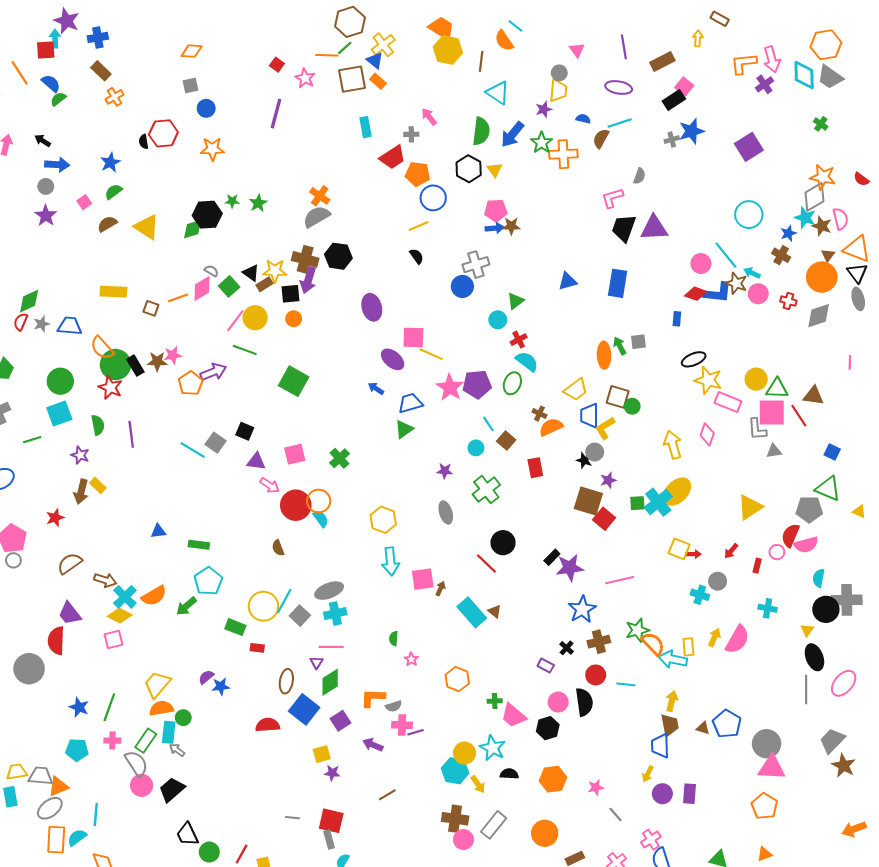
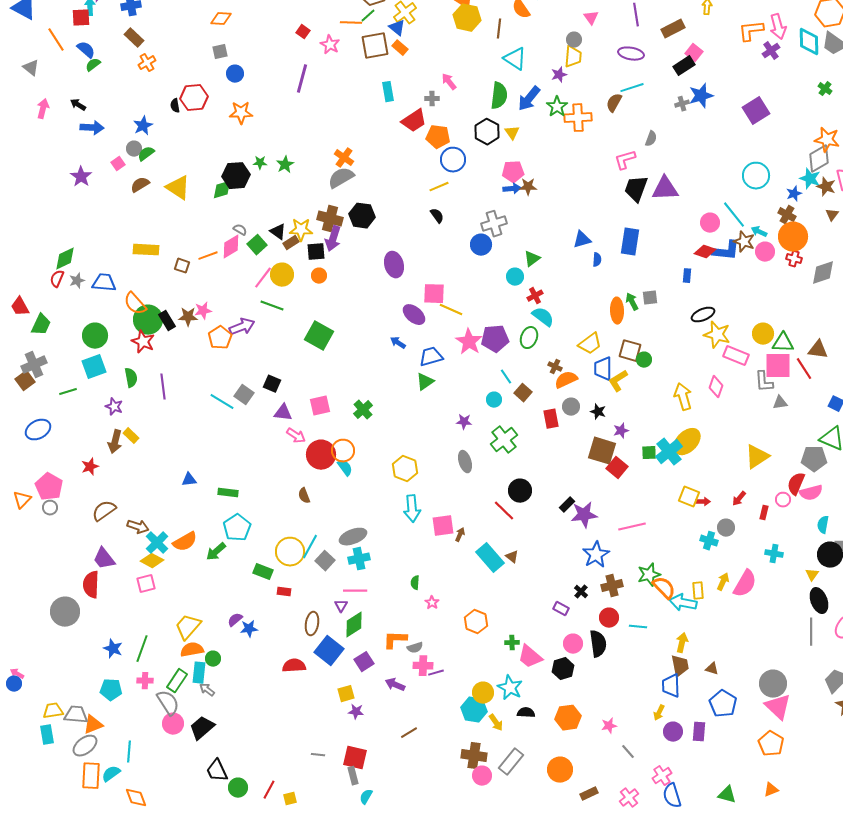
blue semicircle: (583, 119) -> (597, 260), moved, turned 80
gray circle: (46, 186) -> (134, 149), moved
orange circle: (822, 277) -> (793, 237), moved
gray circle: (595, 452) -> (571, 407), moved
blue pentagon: (727, 724) -> (723, 704), moved
pink triangle: (772, 768) -> (778, 707), turned 40

